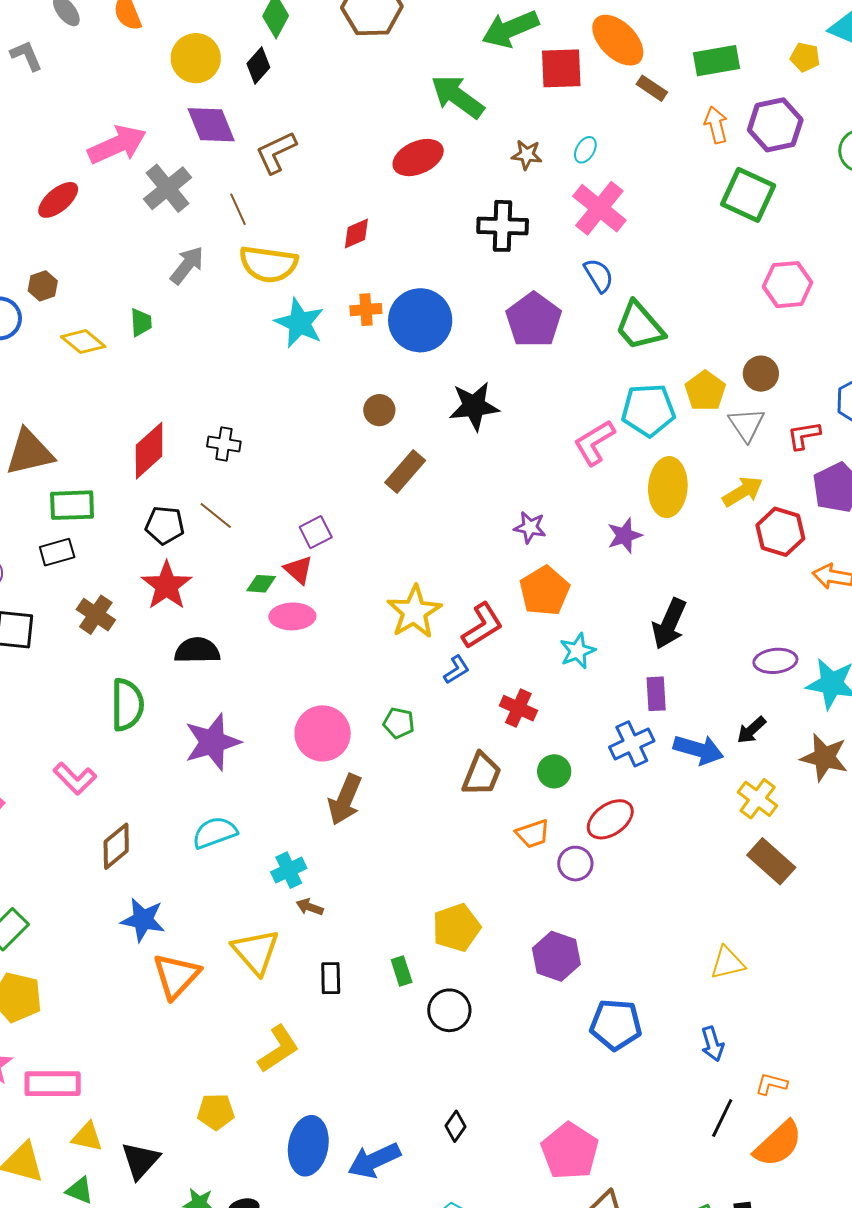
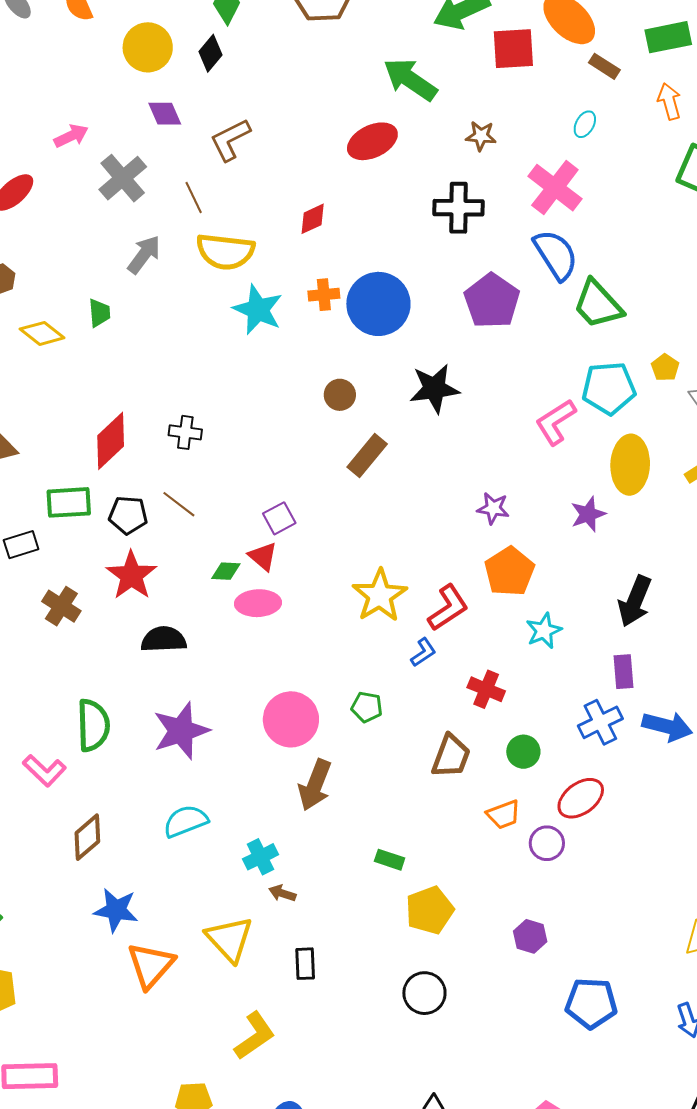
purple diamond: (211, 125) -> (165, 114), size x0.7
pink arrow: (117, 145) -> (71, 136), size x0.6
cyan ellipse: (585, 150) -> (585, 124), moved
blue semicircle: (599, 275) -> (556, 255), size x1.5
yellow pentagon: (705, 391) -> (665, 368), size x0.7
green rectangle: (72, 505) -> (69, 502), moved
green semicircle: (127, 705) -> (93, 725), moved
purple hexagon: (556, 956) -> (530, 936), size x0.7
green rectangle: (402, 971) -> (390, 860), moved, turned -52

